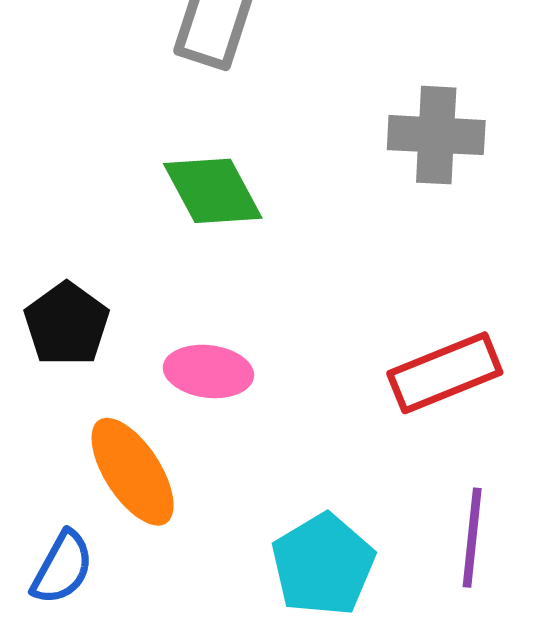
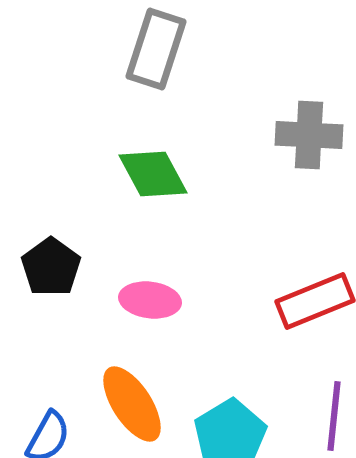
orange ellipse: (133, 472) -> (132, 404), moved

